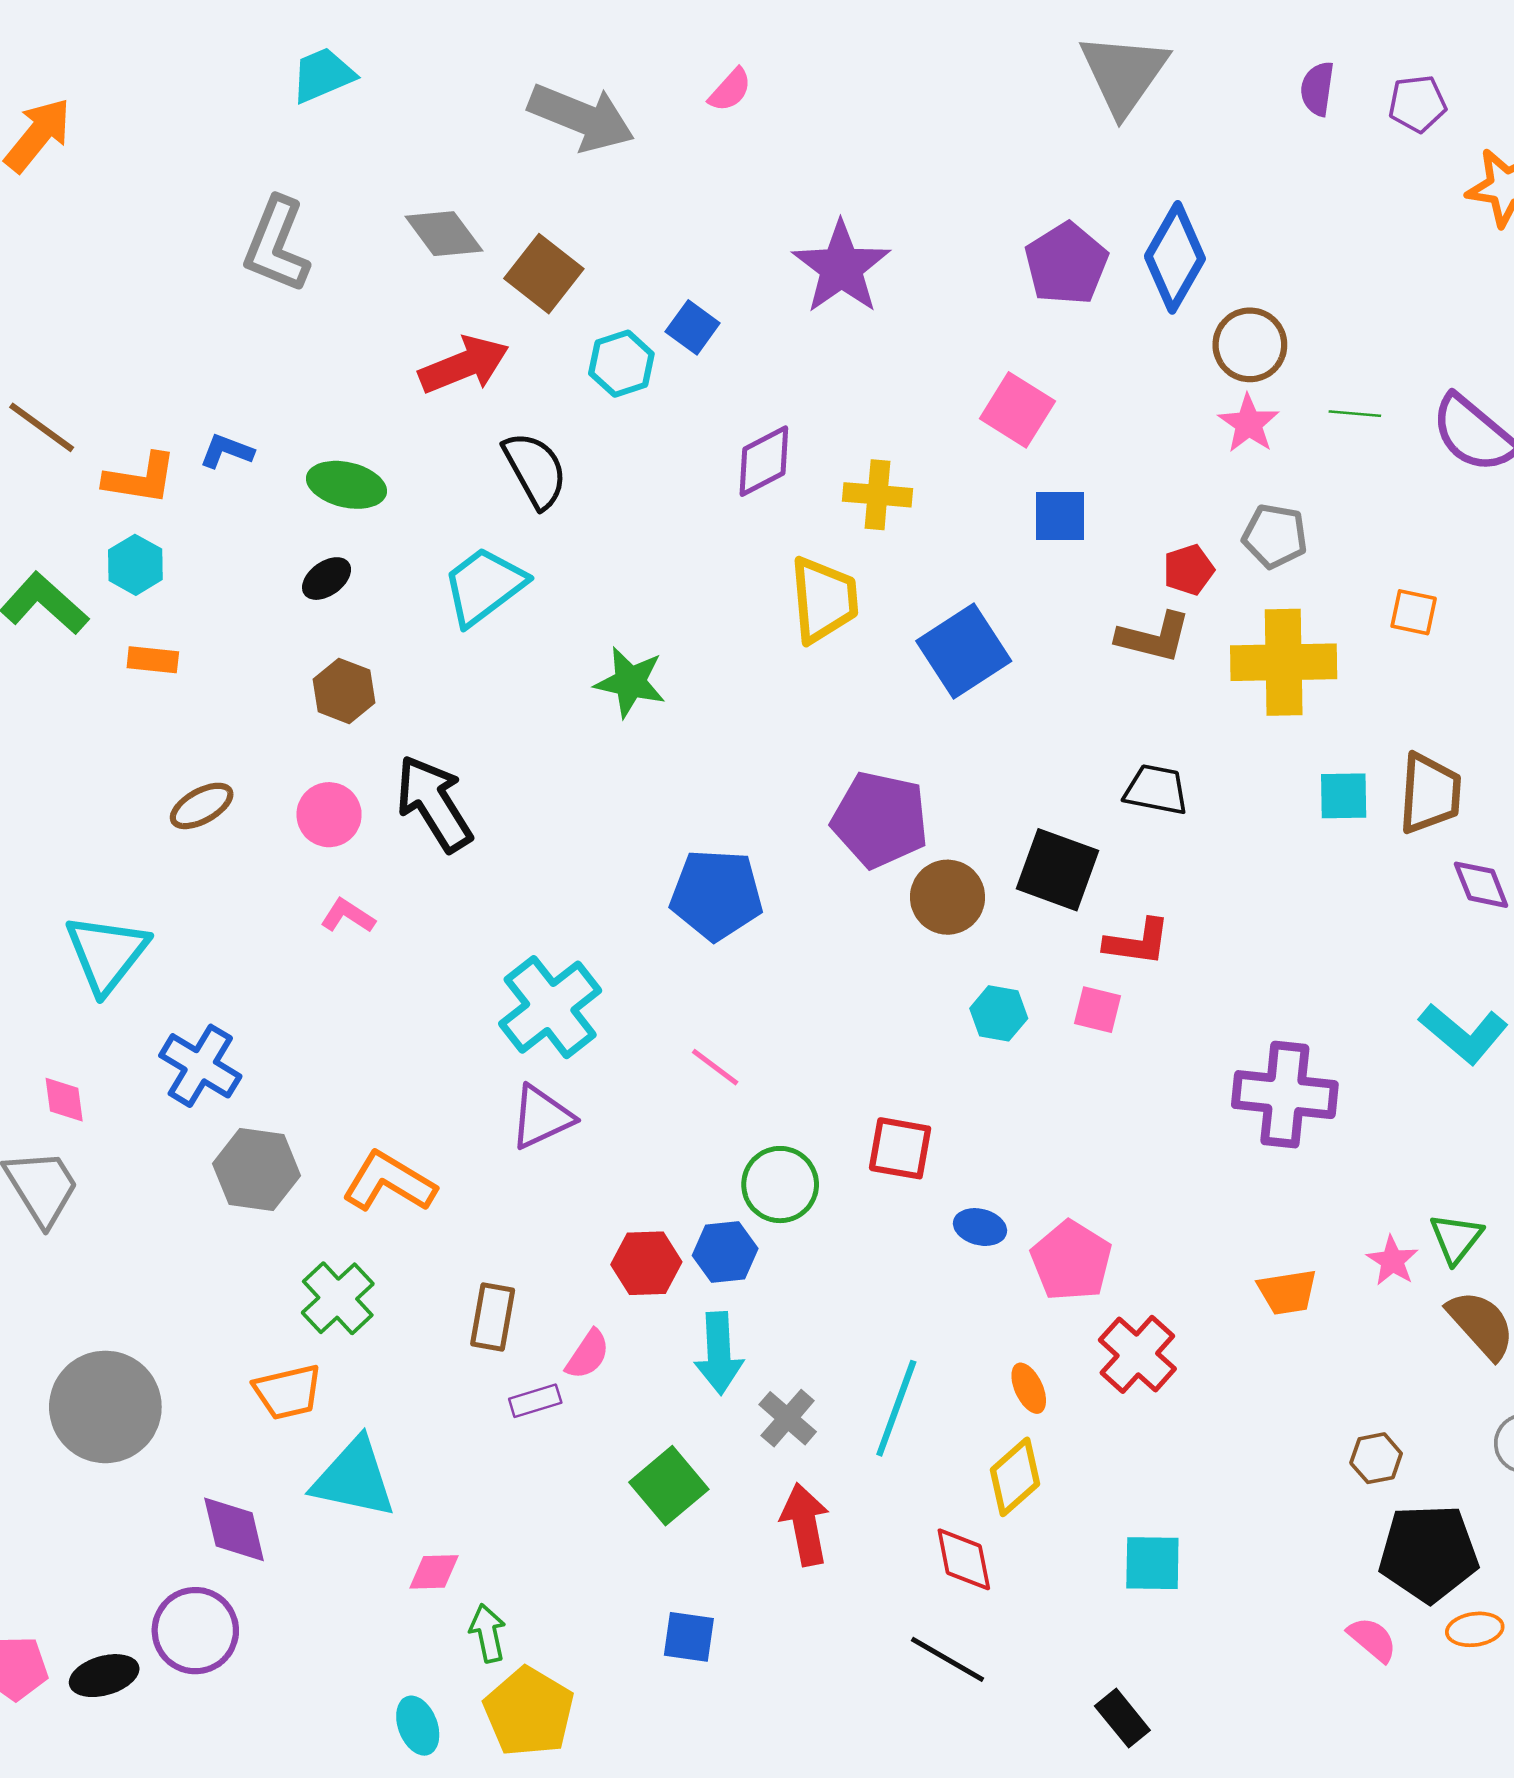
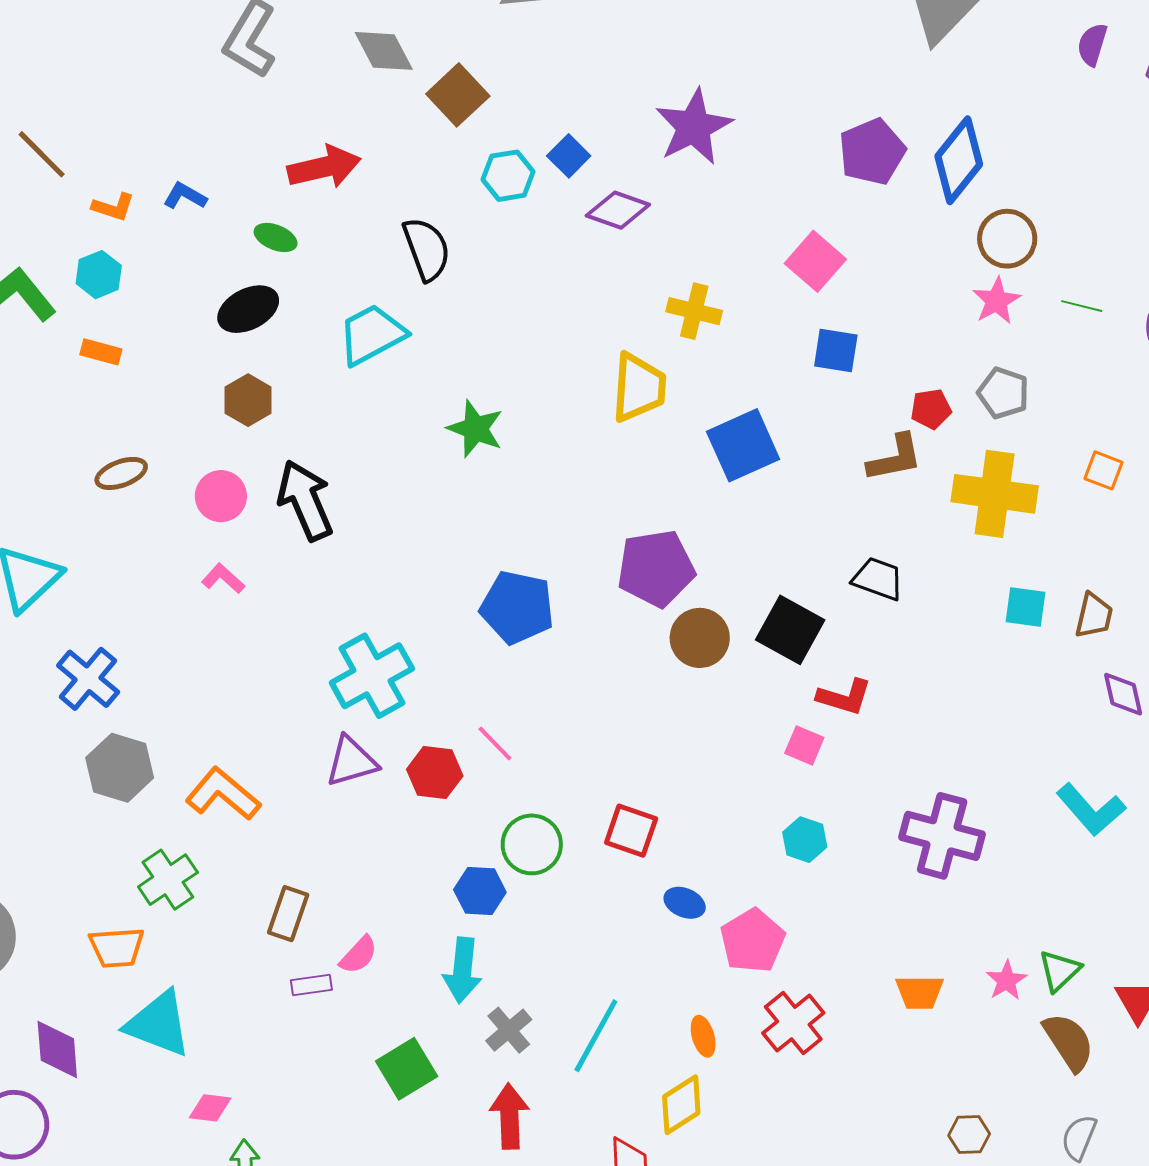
red arrow: (464, 365) -> (324, 167), moved
purple diamond: (764, 461) -> (618, 210), moved, turned 38
orange L-shape: (140, 479) -> (113, 207), size x0.7
green ellipse: (347, 485) -> (276, 237), size x0.7
black ellipse: (327, 579) -> (248, 309), size x1.5
brown L-shape: (1154, 637) -> (895, 458), turned -34
brown trapezoid: (1430, 793) -> (1094, 616), size x0.7
purple pentagon: (880, 820) -> (656, 568), turned -30
cyan hexagon: (999, 1013) -> (805, 840), moved
red hexagon: (646, 1263) -> (435, 773), moved

